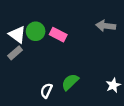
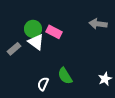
white triangle: (17, 35) -> (36, 42), moved
green semicircle: (70, 82) -> (65, 76), turned -78

